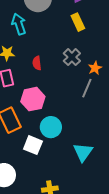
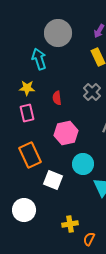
pink hexagon: (33, 99) -> (66, 133), moved
cyan circle: (51, 127) -> (83, 164), moved

